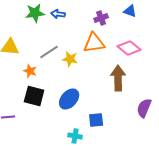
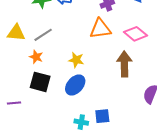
gray line: (49, 52) -> (43, 35), moved
yellow star: (70, 59) -> (76, 60), moved
blue square: (96, 120) -> (102, 116), moved

